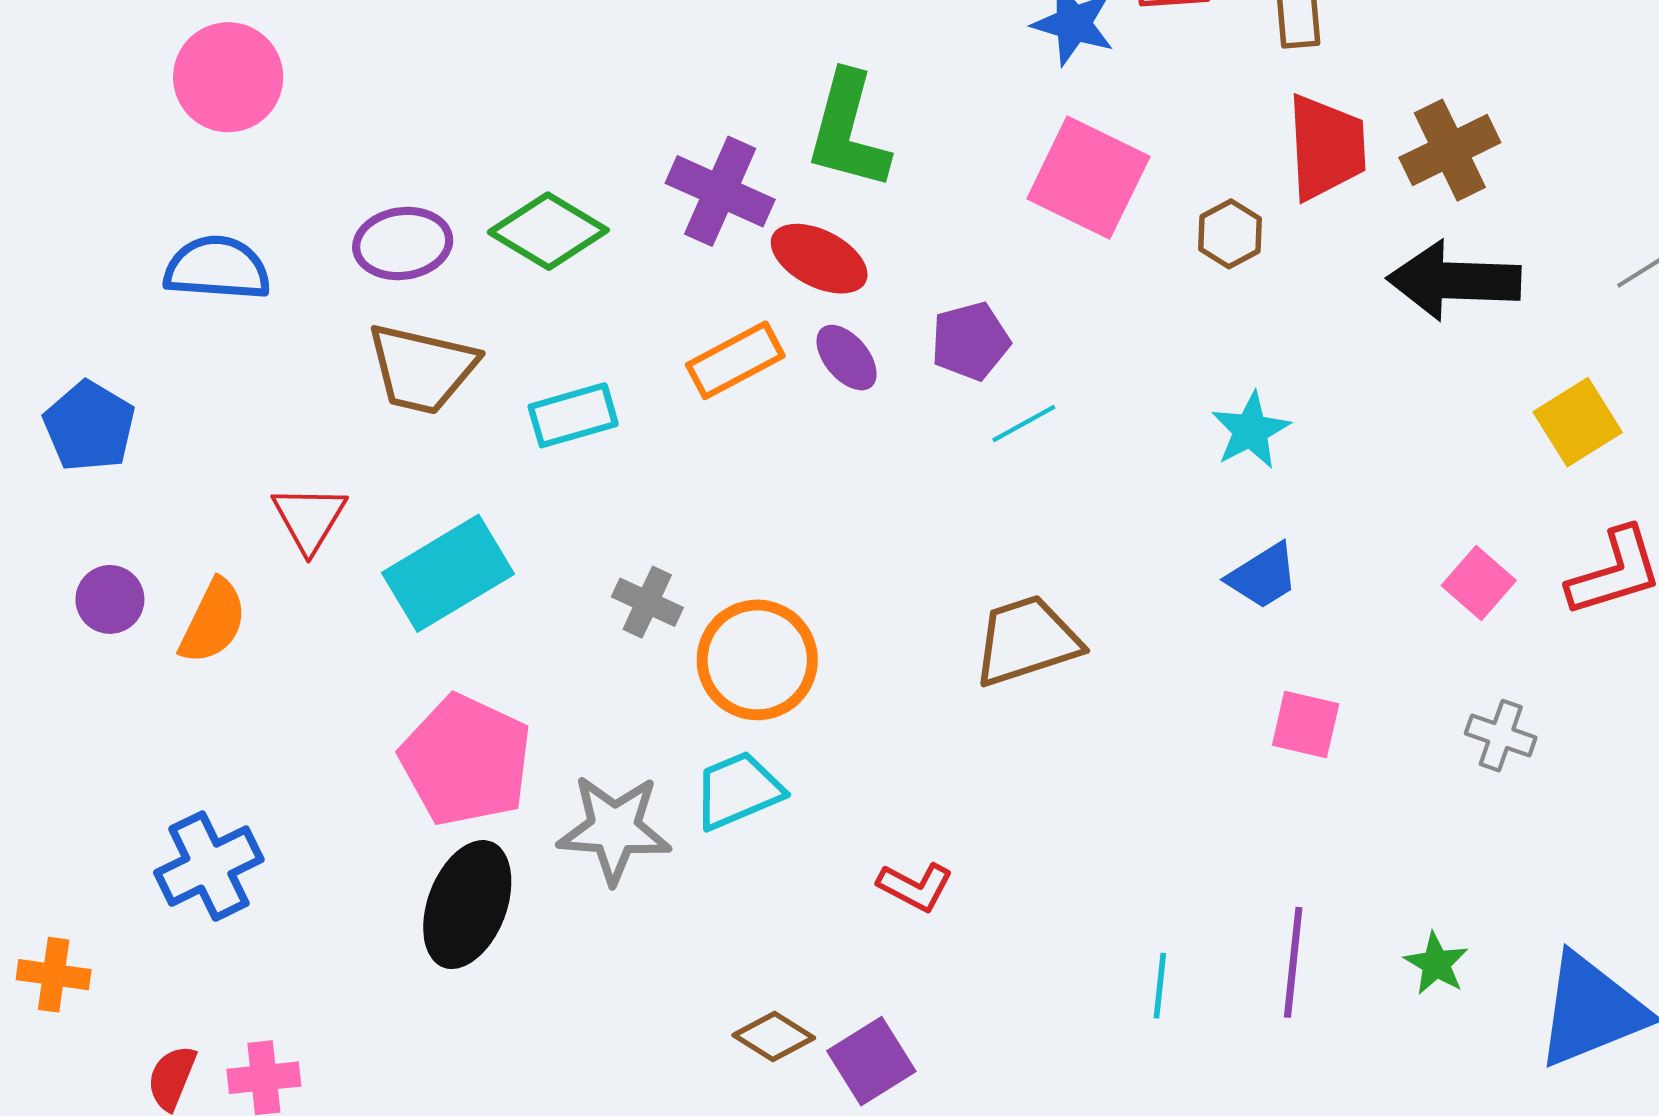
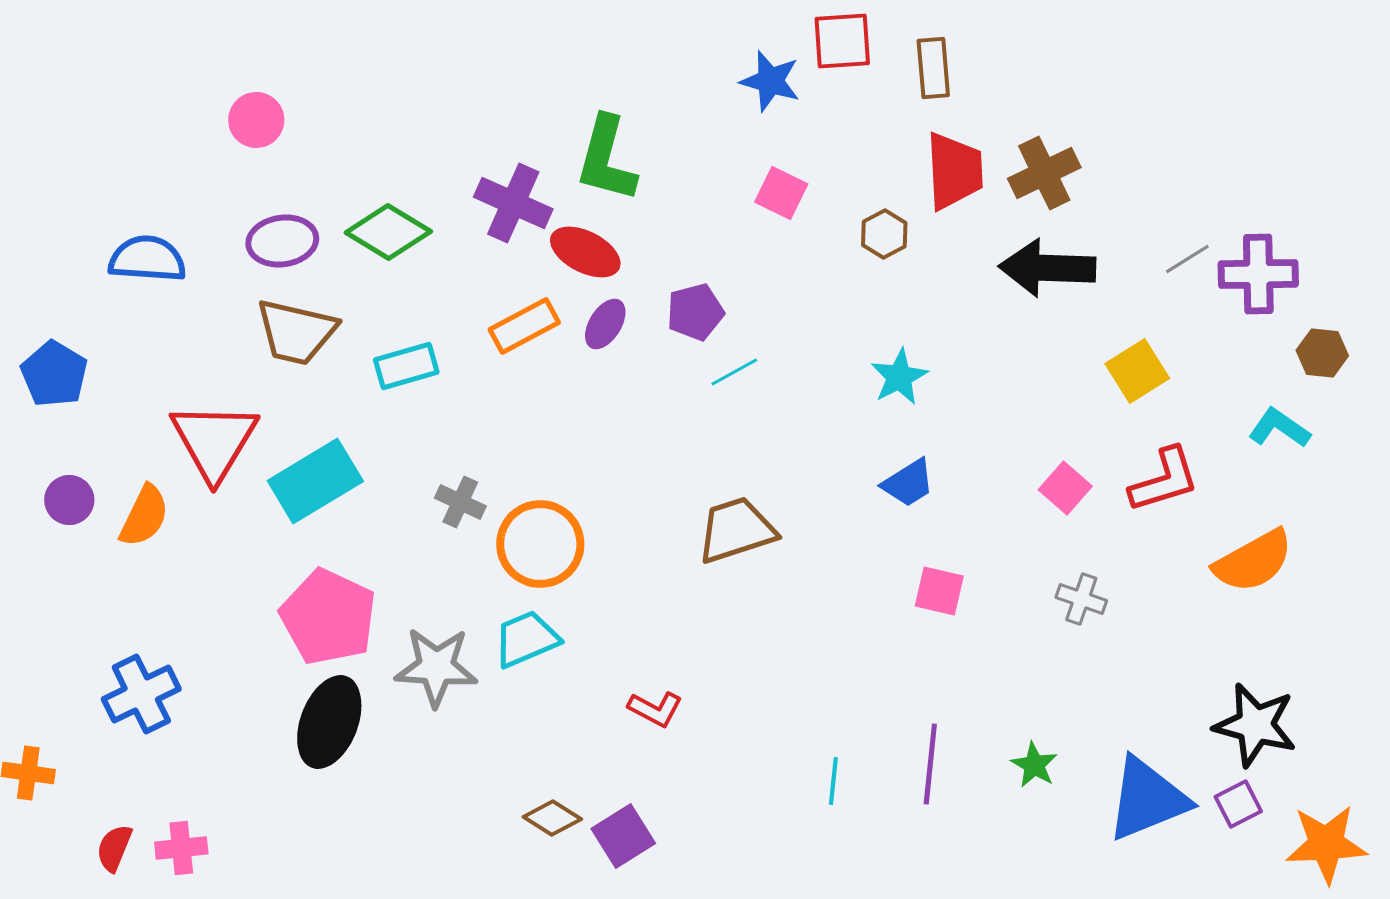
pink circle: (228, 77) -> (256, 120), moved, size x0.7
pink square: (1088, 178) -> (781, 193), size x0.6
purple ellipse: (847, 358) -> (605, 324), turned 72
red triangle: (309, 518) -> (214, 441), size x1.6

